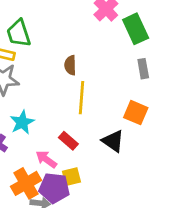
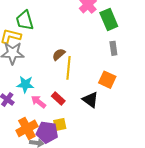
brown semicircle: (70, 65) -> (59, 54), moved, turned 48
cyan star: (22, 122) -> (25, 84), turned 30
pink arrow: (46, 159) -> (38, 102), moved

